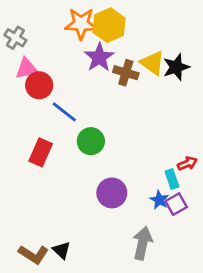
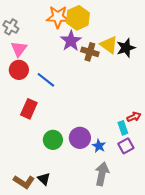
pink triangle: (27, 68) -> (19, 49), turned -42
red circle: (39, 85) -> (19, 70), moved
green circle: (91, 141) -> (53, 140), moved
blue star: (159, 200) -> (99, 146), moved

